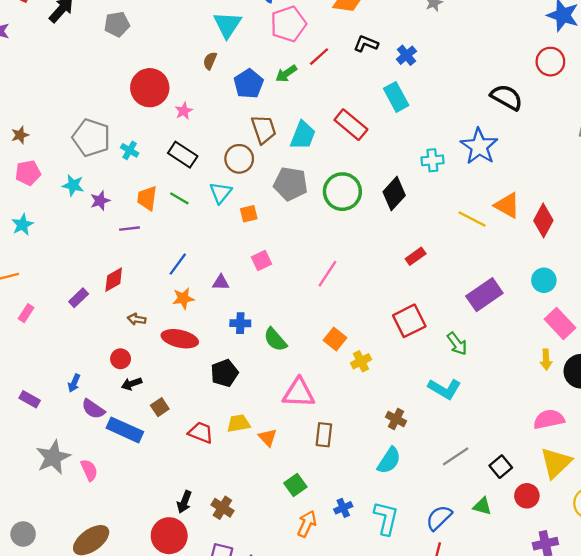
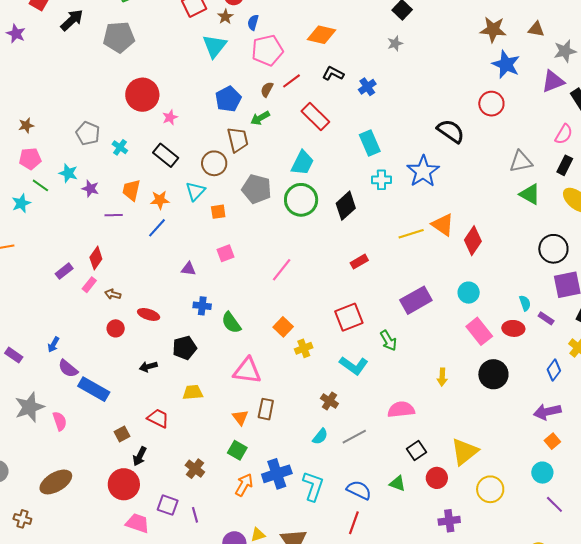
gray pentagon: (117, 24) -> (119, 37), size x1.4
brown semicircle: (210, 61) -> (267, 89), moved
green arrow: (286, 74) -> (260, 118), moved
cyan rectangle: (396, 97) -> (370, 143), moved
red rectangle: (351, 125) -> (315, 117), moved
cyan trapezoid: (303, 135) -> (302, 163), moved
gray pentagon: (91, 138) -> (88, 133), size x0.7
green line: (179, 198) -> (40, 185), moved
purple star: (100, 201) -> (90, 189), turned 30
yellow line: (472, 219) -> (411, 234), turned -50
blue line: (178, 264) -> (157, 228), moved
red diamond: (114, 280) -> (96, 258), turned -30
orange star: (183, 298) -> (160, 200), moved
pink rectangle: (26, 313) -> (89, 285), moved
red ellipse: (180, 339) -> (149, 314), size x0.7
red circle: (121, 359) -> (116, 328), moved
yellow arrow: (546, 360) -> (442, 377), moved
black arrow: (132, 384) -> (148, 367), moved
cyan L-shape: (445, 389) -> (354, 365), moved
brown square: (160, 407) -> (122, 434), moved
pink semicircle: (549, 419) -> (401, 410), moved
red trapezoid: (201, 432) -> (158, 418), moved
orange triangle: (268, 437) -> (240, 417), moved
gray line: (456, 456) -> (354, 437), moved
cyan semicircle: (389, 461) -> (320, 436), size x0.7
green square: (295, 485) -> (237, 450), turned -30
brown cross: (222, 508) -> (195, 469), moved
blue cross: (343, 508) -> (277, 474), size x1.8
blue semicircle: (439, 518) -> (359, 490), turned 65

